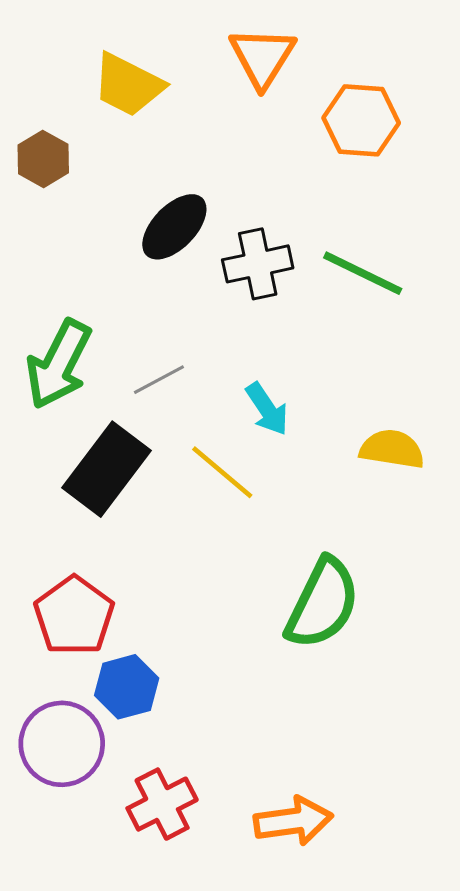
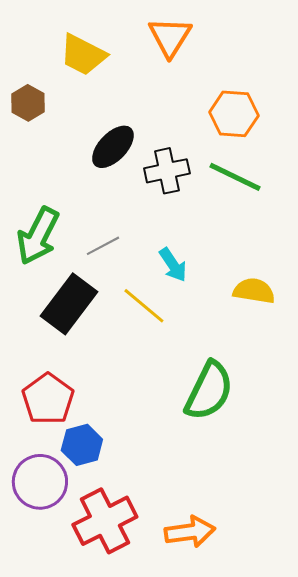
orange hexagon: (361, 120) -> (234, 114), moved
red cross: (162, 804) -> (105, 521), size x1.4

